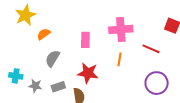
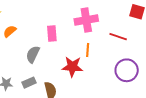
gray semicircle: (52, 58) -> (33, 54), moved
red star: (88, 73) -> (72, 67), moved

